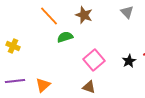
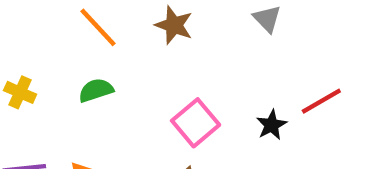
green semicircle: (65, 37) -> (96, 90), moved

